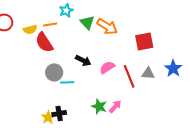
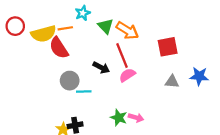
yellow semicircle: (30, 29) -> (44, 34), size x1.6
blue star: (173, 68) -> (199, 76), turned -30
red line: (129, 76) -> (122, 56), moved
pink arrow: (115, 106) -> (136, 118), turned 64

